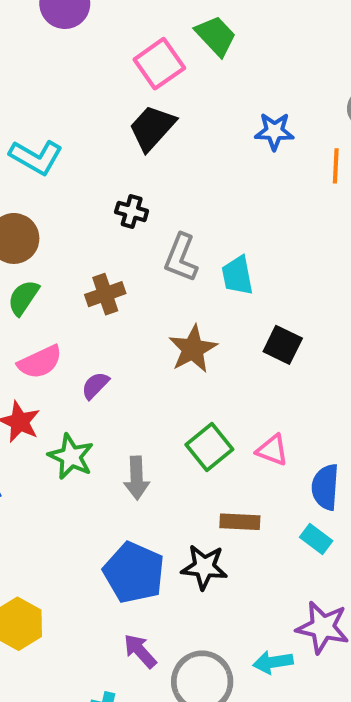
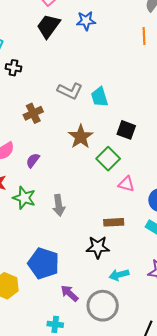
blue star: (274, 131) -> (86, 21), moved
black cross: (132, 211) -> (13, 68), moved
gray L-shape: (181, 258) -> (70, 91), turned -80
green square: (209, 447) -> (108, 159), moved
blue pentagon: (134, 573) -> (44, 263), moved
cyan arrow: (273, 662) -> (119, 275), moved

